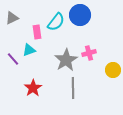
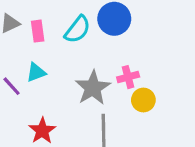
pink rectangle: (37, 32) -> (38, 31), moved
yellow circle: (113, 70) -> (143, 100), moved

